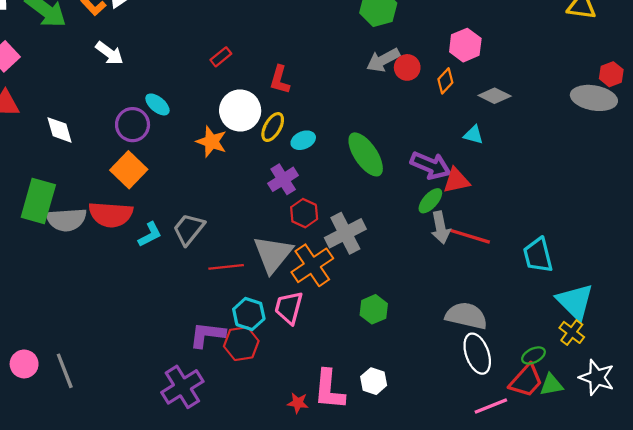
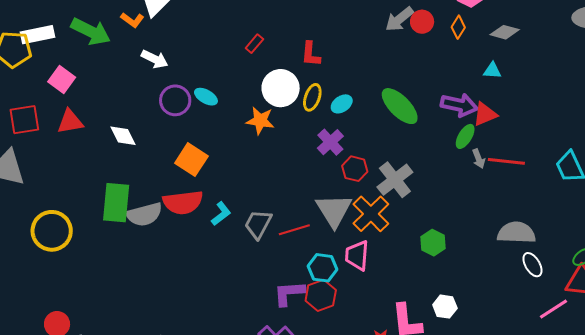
purple circle: (133, 125) -> (175, 100), moved
gray arrow: (441, 228) -> (479, 159), size x0.7
gray trapezoid: (189, 229) -> (258, 224), moved
white ellipse: (477, 354) -> (533, 265), size x0.7

